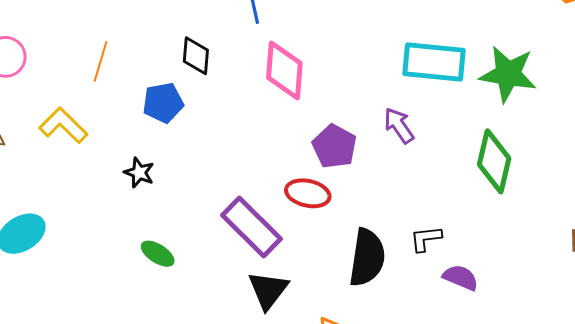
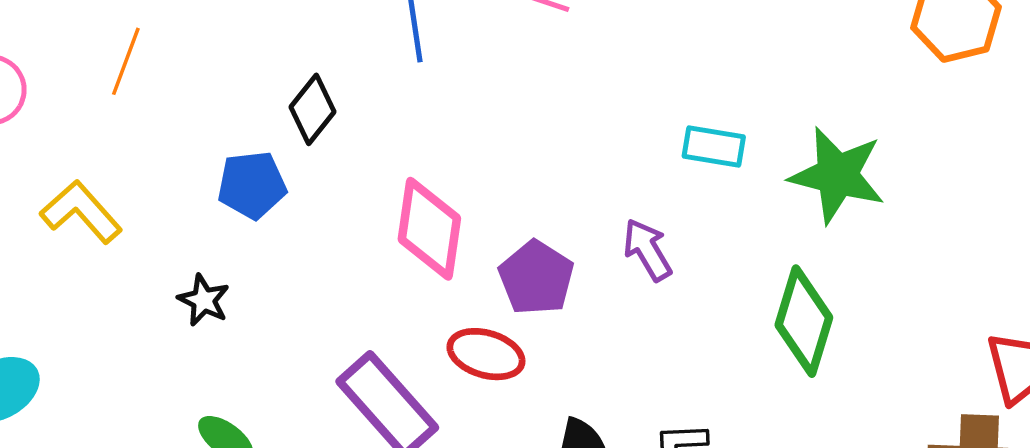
black diamond: (196, 56) -> (312, 109), turned 30
orange line: (100, 61) -> (126, 61), moved
cyan rectangle: (434, 62) -> (714, 146), size x0.6
pink diamond: (284, 70) -> (429, 229), moved

